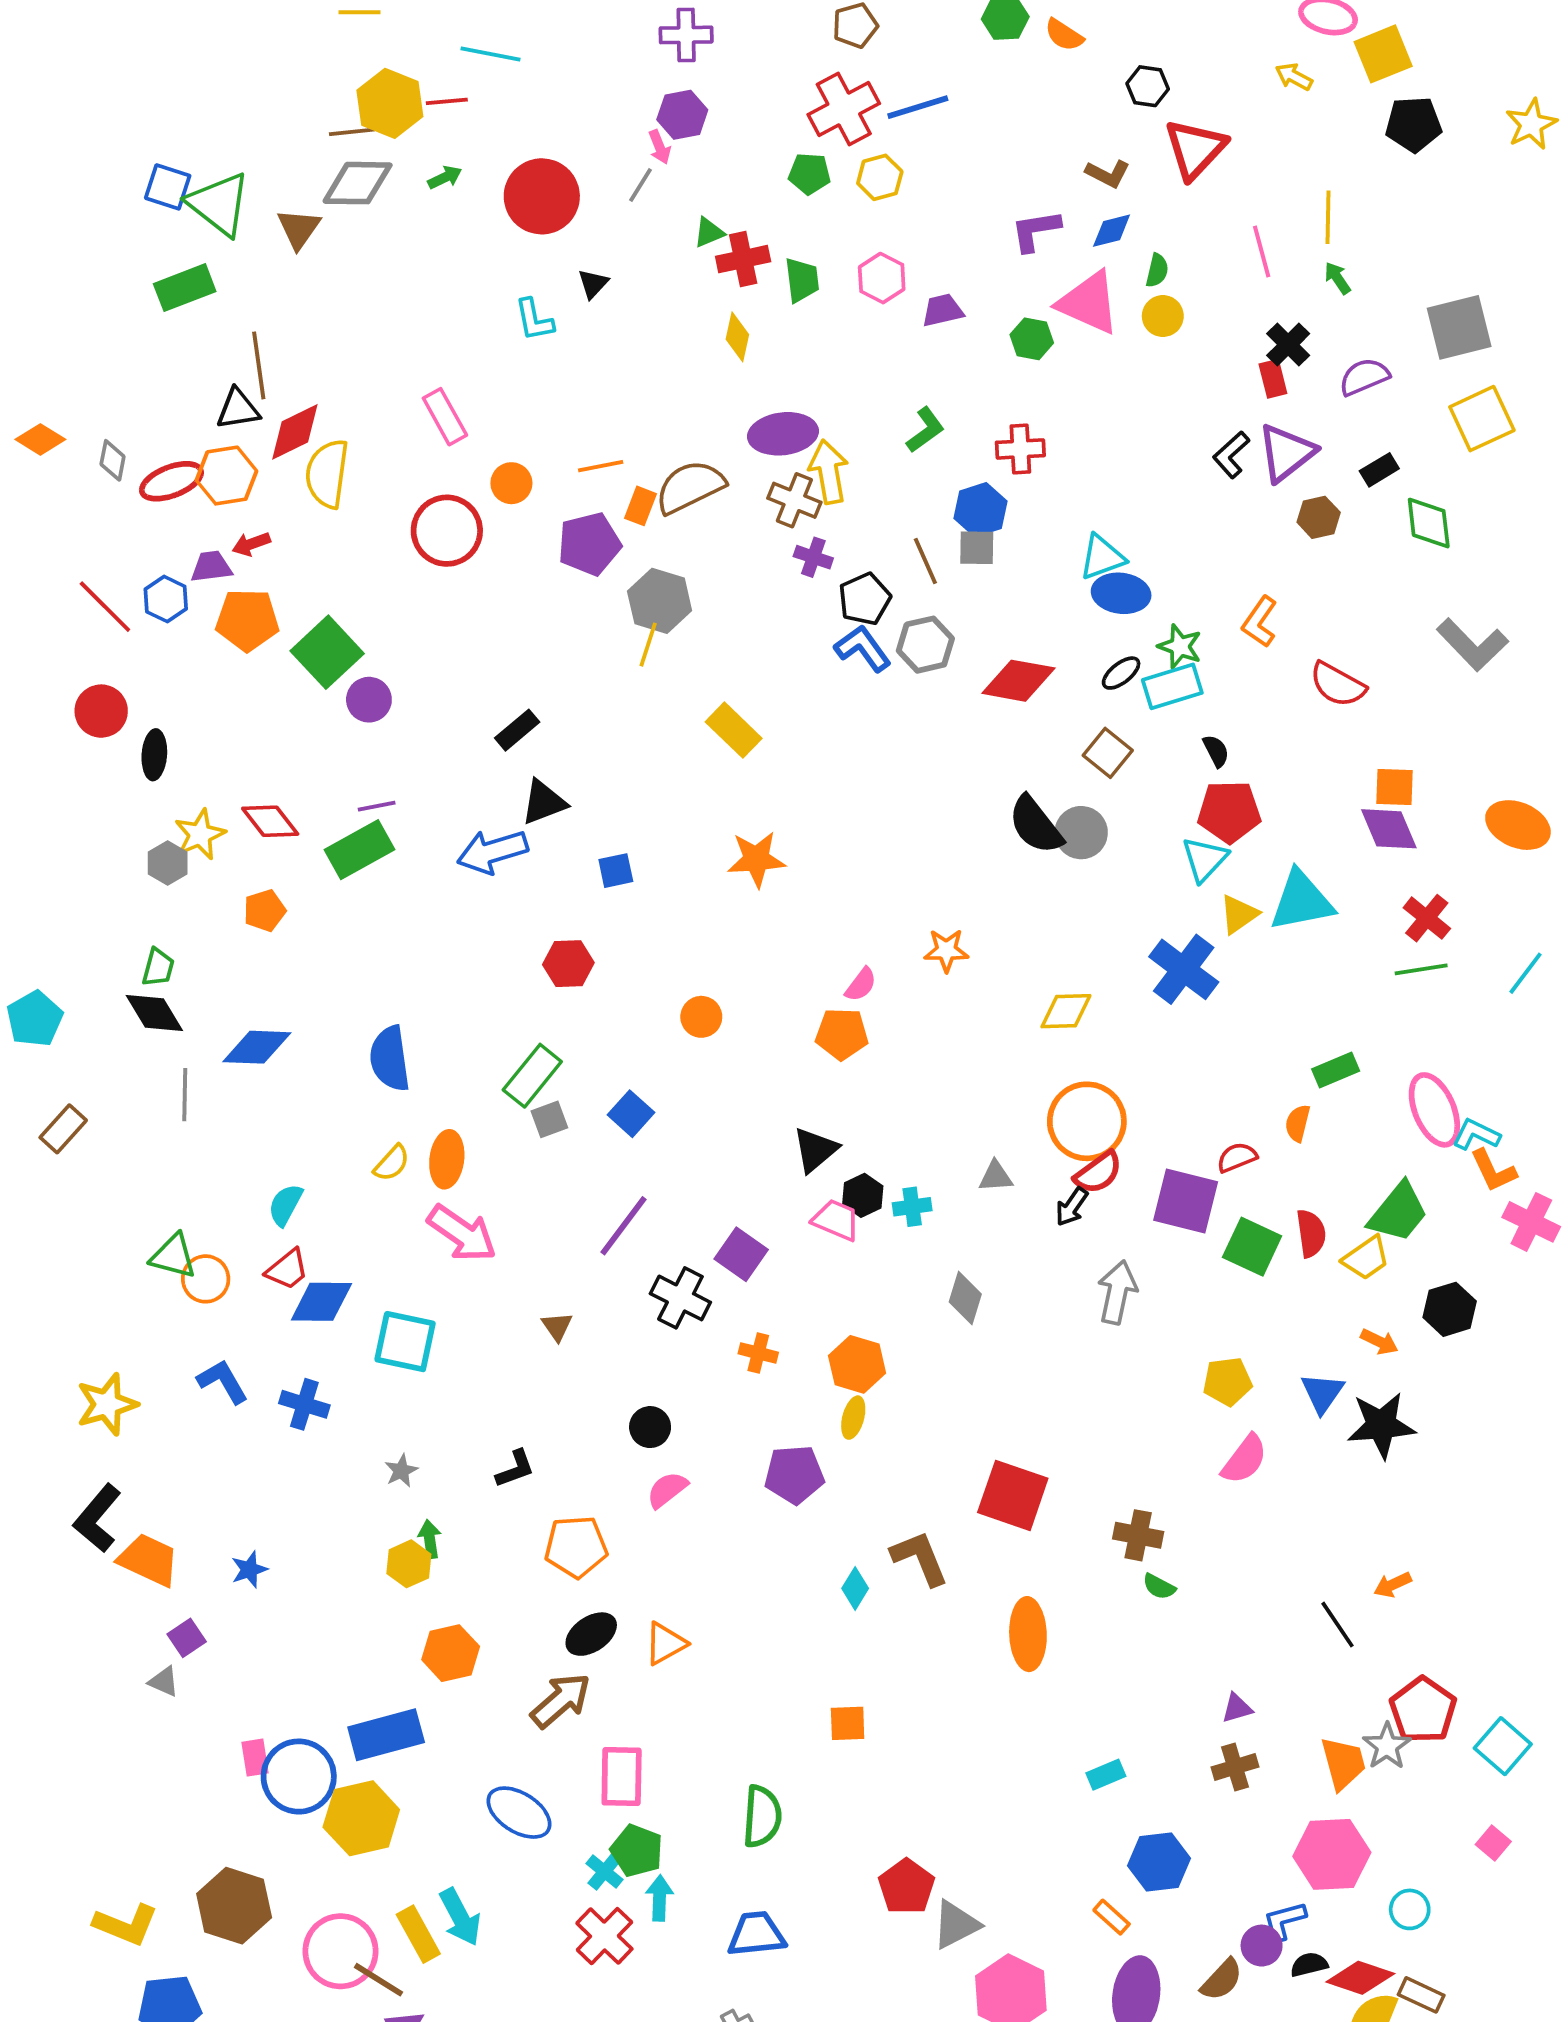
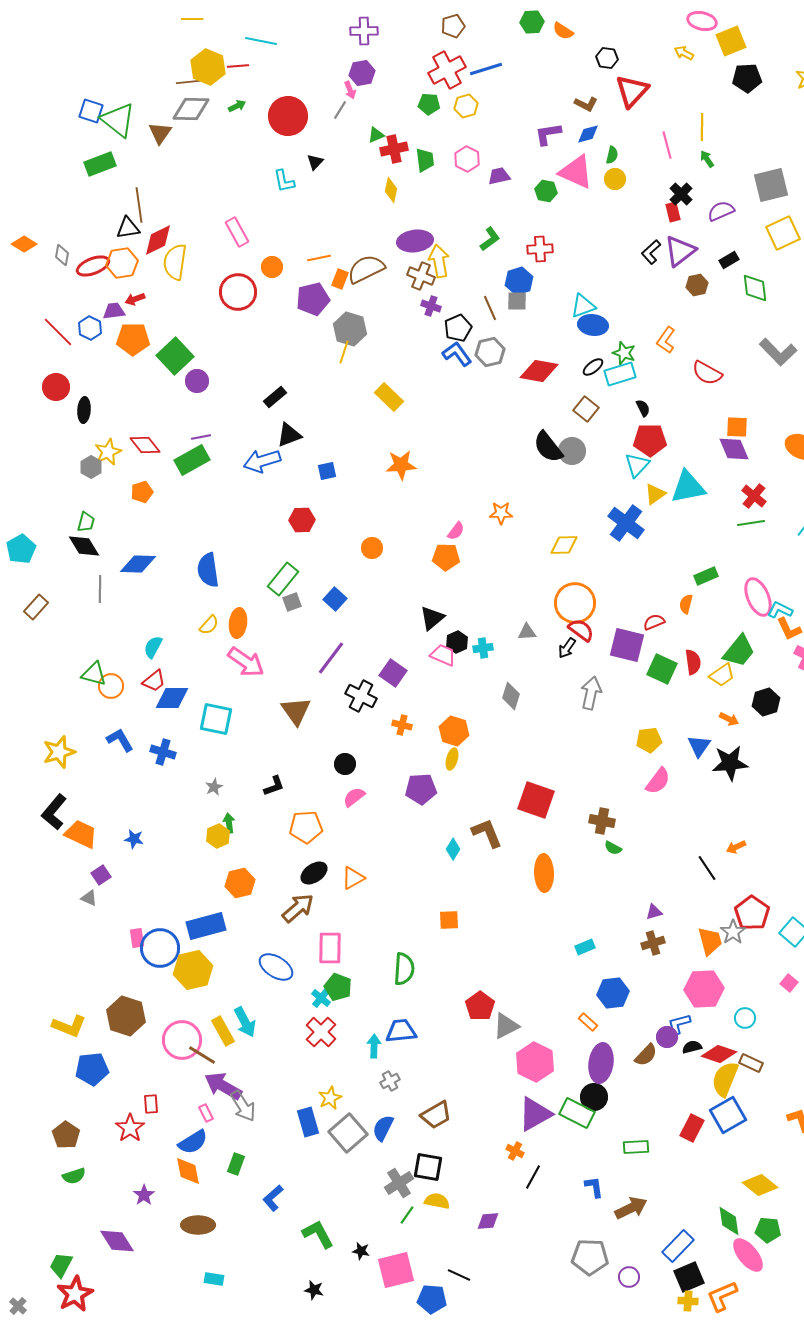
red semicircle: (1098, 1173) -> (581, 630), turned -108
brown triangle: (557, 1326) -> (296, 711), size x1.8
blue star: (249, 1569) -> (134, 839), turned 30
cyan arrow: (660, 1898) -> (374, 1046), moved

